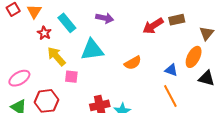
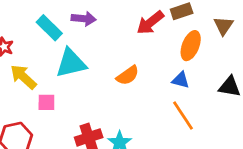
cyan rectangle: (67, 23) -> (49, 28), moved
orange ellipse: (194, 57) -> (191, 46), moved

